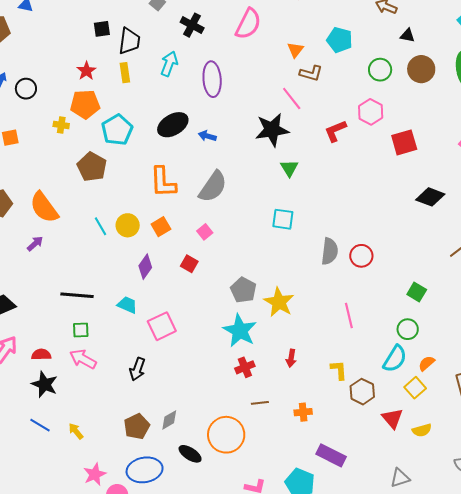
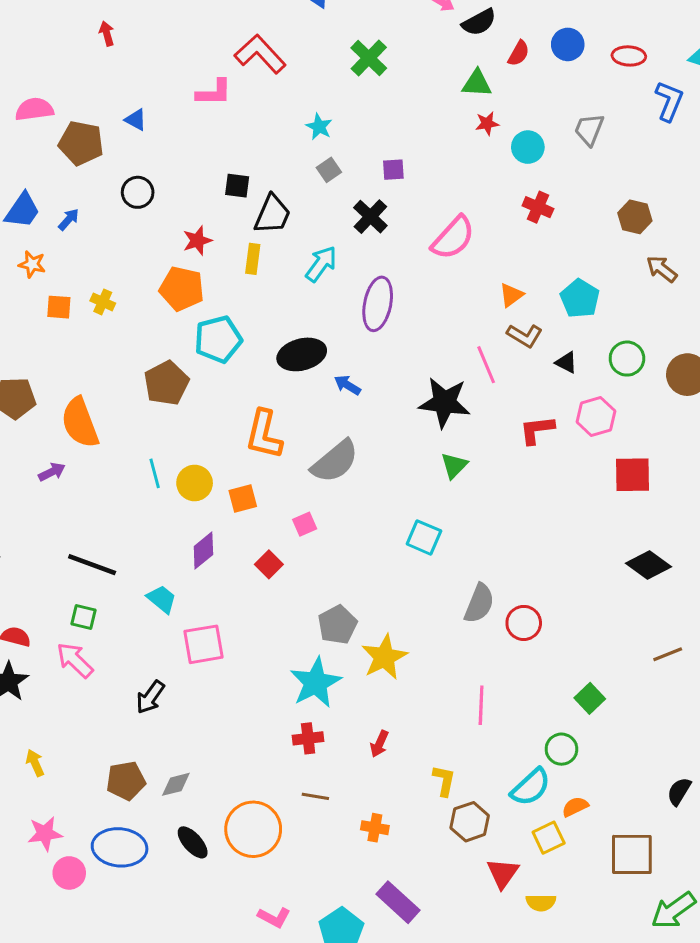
black triangle: (407, 35) -> (566, 362), moved
black circle: (26, 89) -> (138, 192), moved
yellow cross: (61, 125) -> (103, 302), moved

